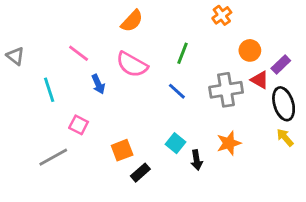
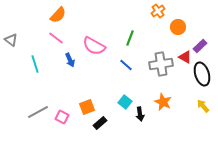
orange semicircle: (132, 21) -> (58, 15), moved
orange circle: (250, 50) -> (178, 27), moved
pink square: (79, 125) -> (62, 117), moved
yellow arrow: (285, 138) -> (203, 106), moved
orange star: (229, 143) -> (163, 102), turned -30

